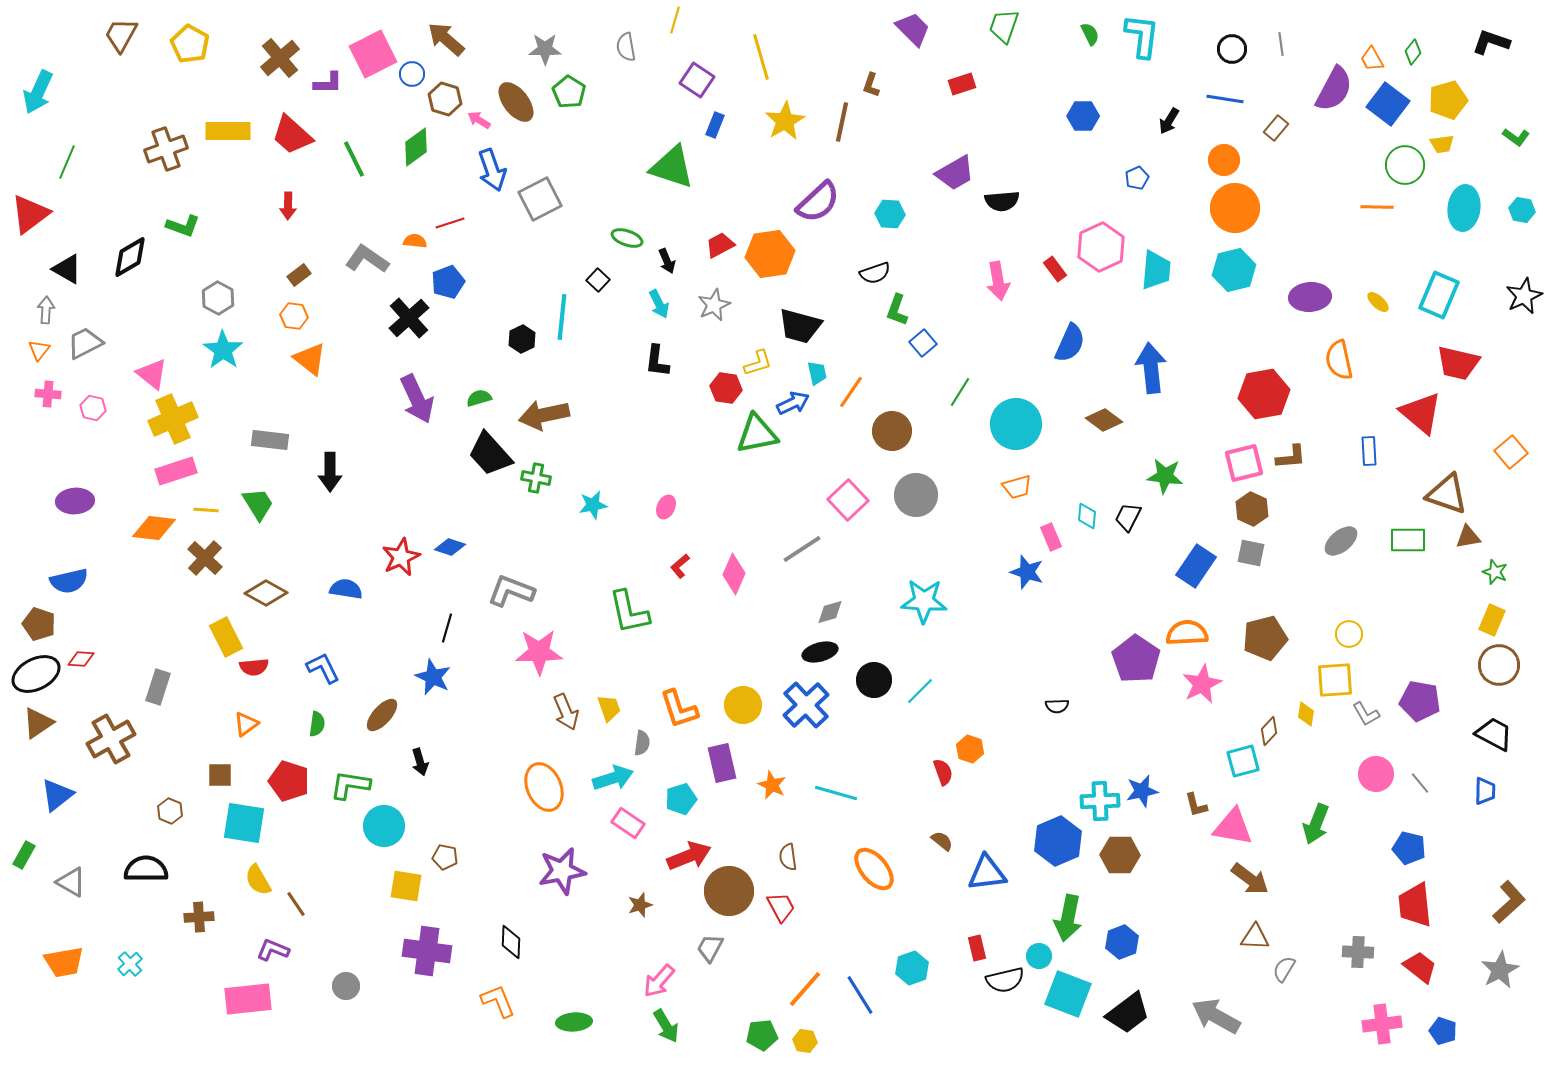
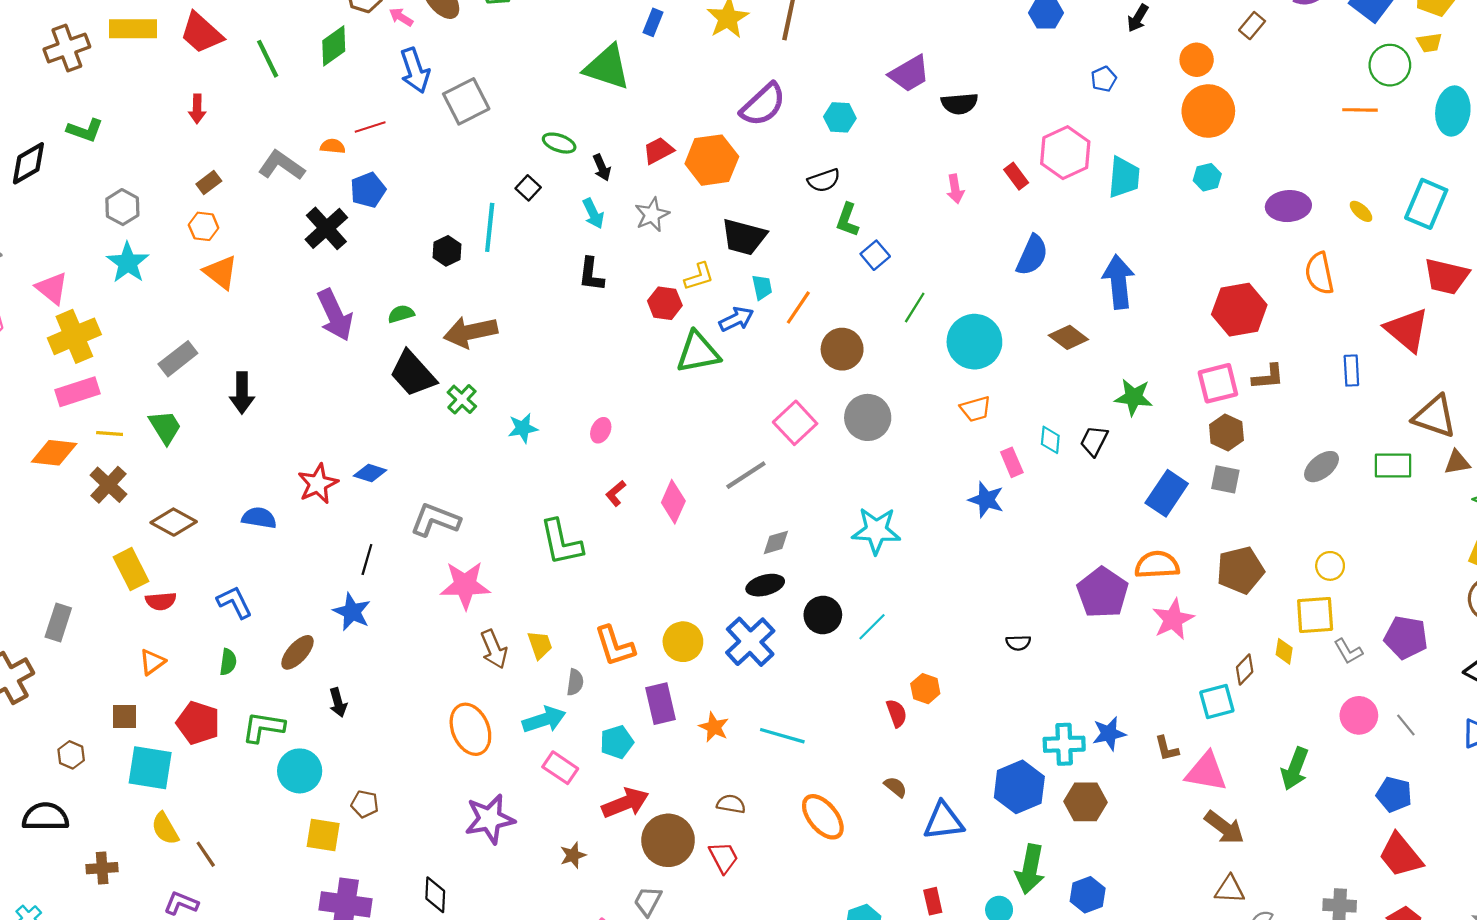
cyan hexagon: (1234, 270) -> (1207, 177), size x0.6
pink arrow: (998, 281) -> (955, 189), size x0.7
gray rectangle: (270, 440) -> (178, 359), turned -45
green cross: (536, 478) -> (462, 399), turned 32
brown semicircle: (788, 857) -> (731, 804), turned 108
red trapezoid: (1415, 905) -> (1401, 855), turned -33

